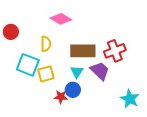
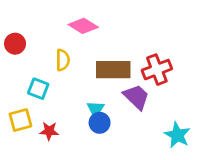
cyan square: (28, 65) -> (38, 89), size x0.7
cyan triangle: (77, 72) -> (95, 109), moved
yellow square: (46, 74) -> (20, 120), moved
red star: (61, 97) -> (49, 131), moved

